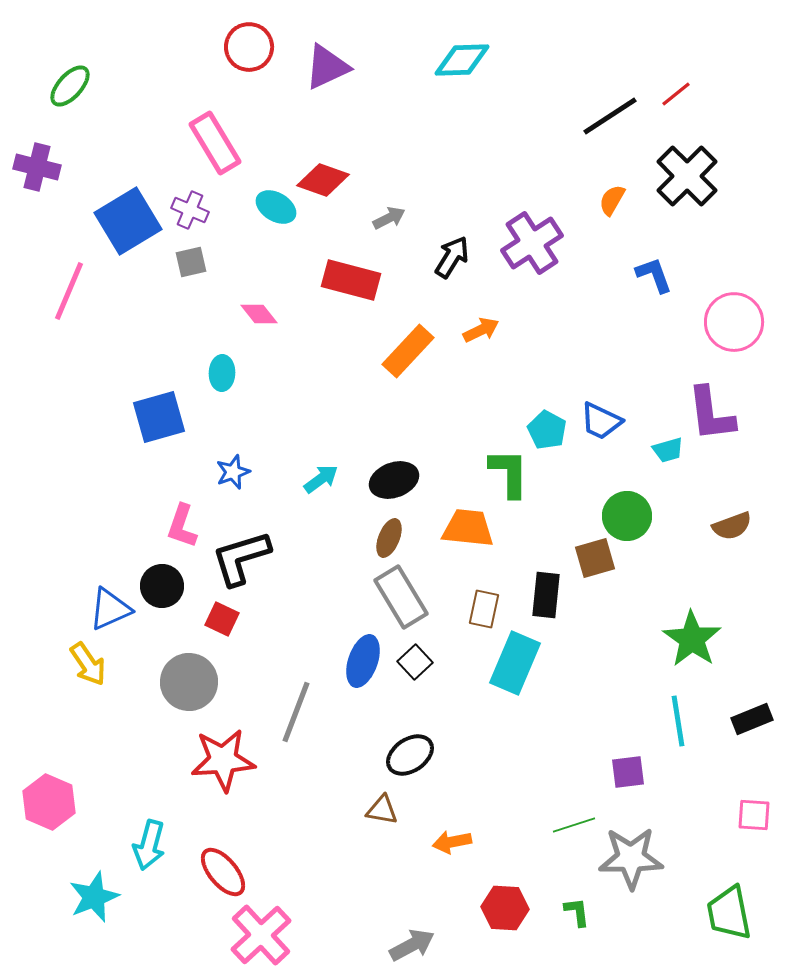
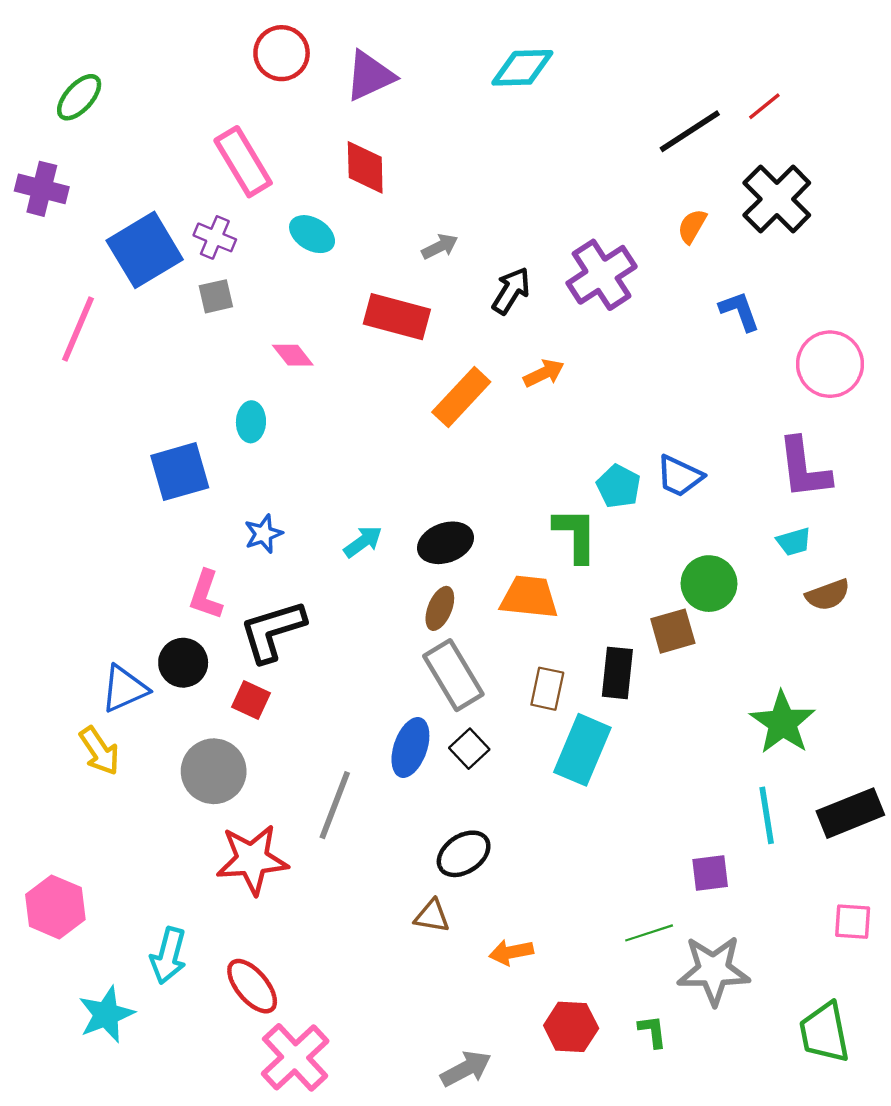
red diamond: (323, 180) -> (365, 167), moved, turned 69
cyan trapezoid: (668, 450) -> (794, 542), moved
black rectangle: (752, 719) -> (850, 813), size x1.4

